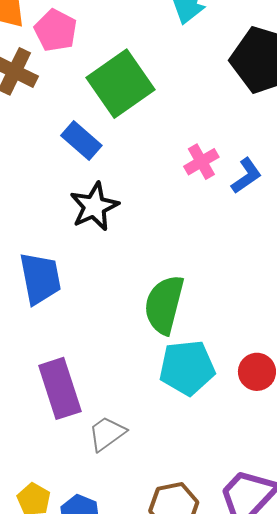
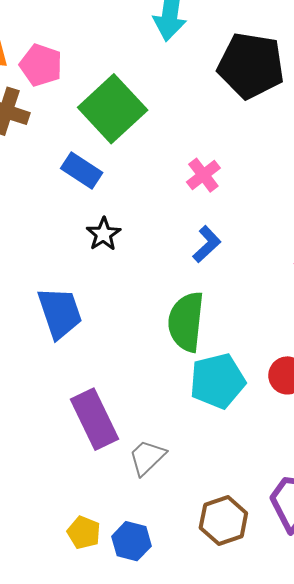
blue L-shape: (246, 176) -> (207, 244), moved
black star: (94, 207) -> (103, 234), size x0.7

